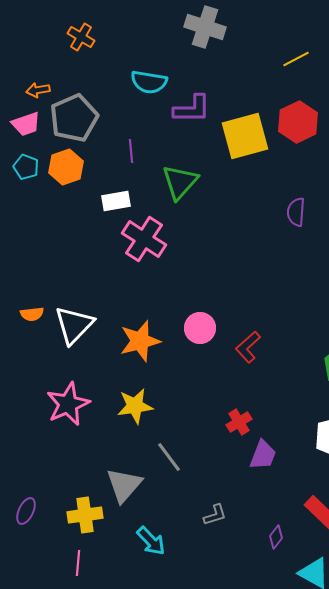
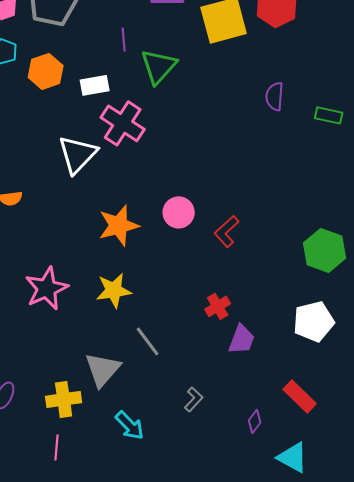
purple line: (131, 151) -> (124, 39), moved
orange hexagon: (66, 167) -> (46, 71), moved
white triangle: (74, 325) -> (78, 154), moved
gray L-shape: (215, 515) -> (194, 399), turned -30

